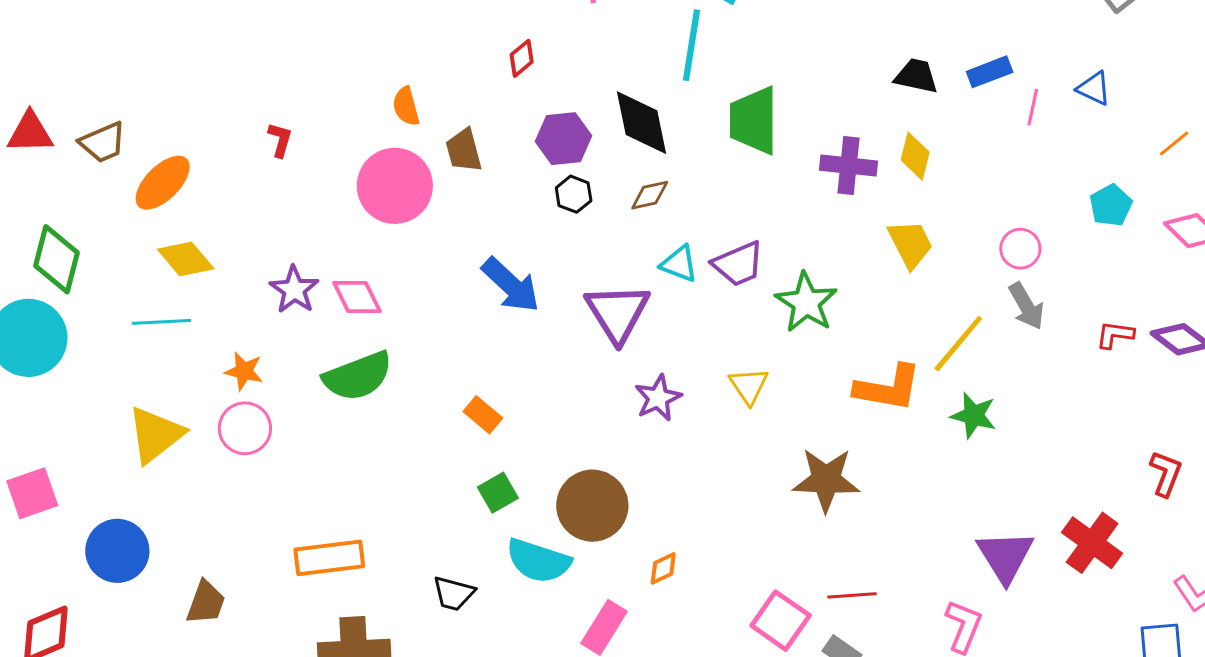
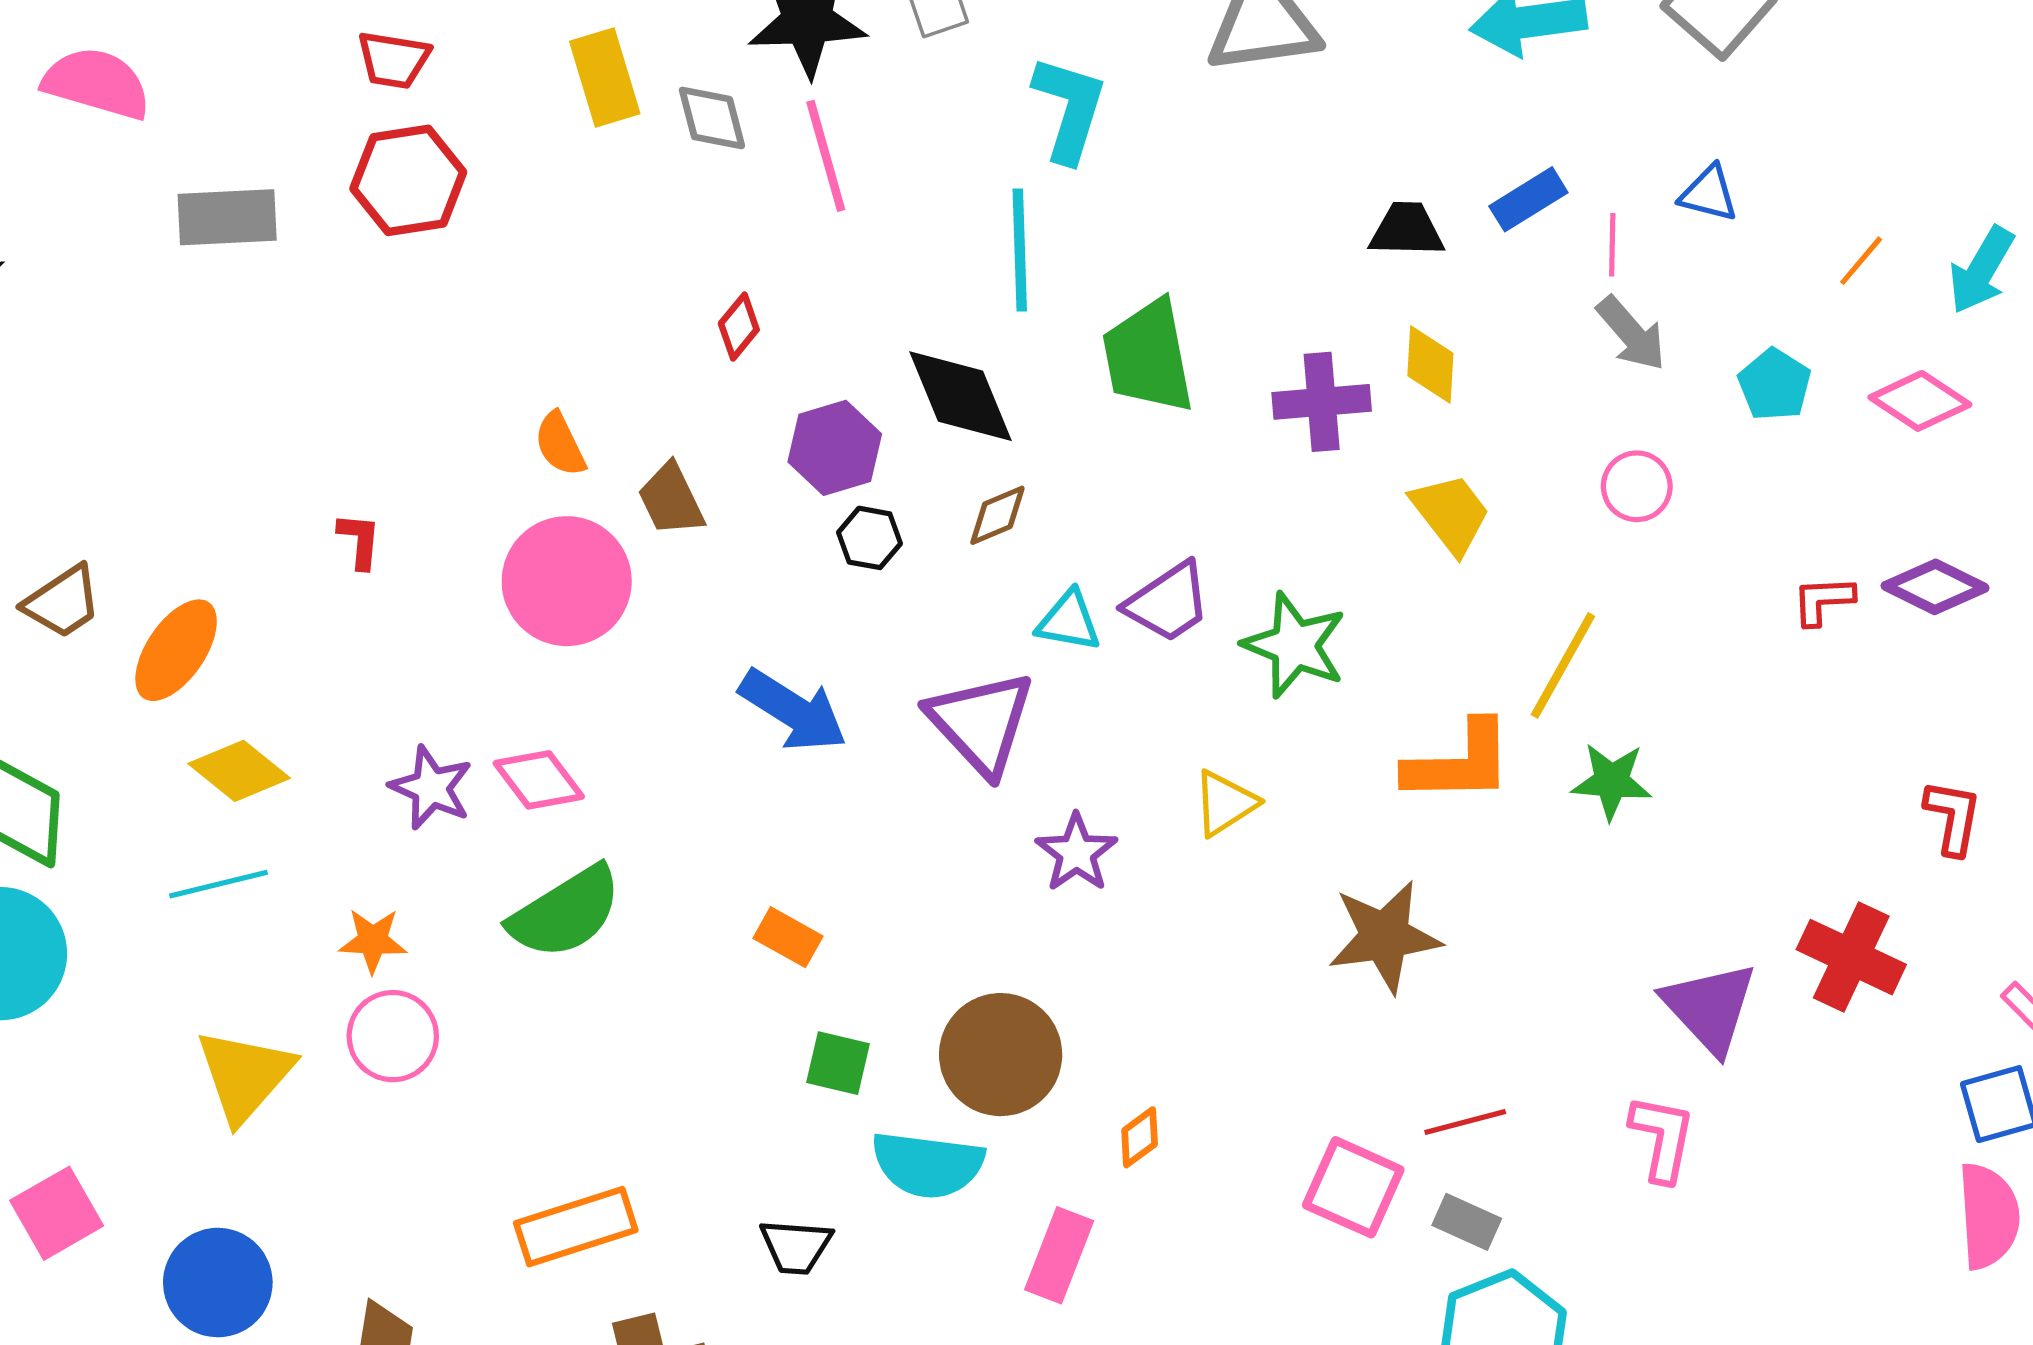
gray arrow: (1026, 306) -> (1631, 334), moved
yellow triangle: (749, 386) -> (1225, 803), turned 42
green square: (498, 493) -> (838, 1063), turned -36

